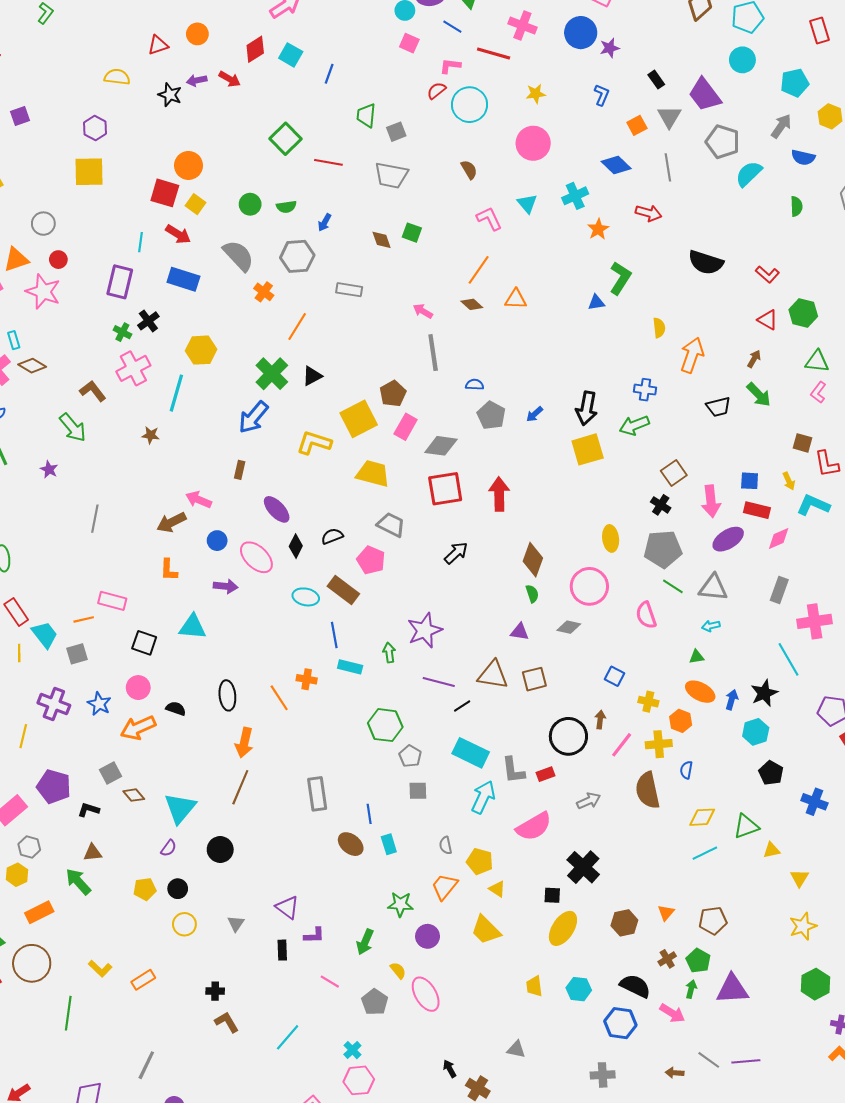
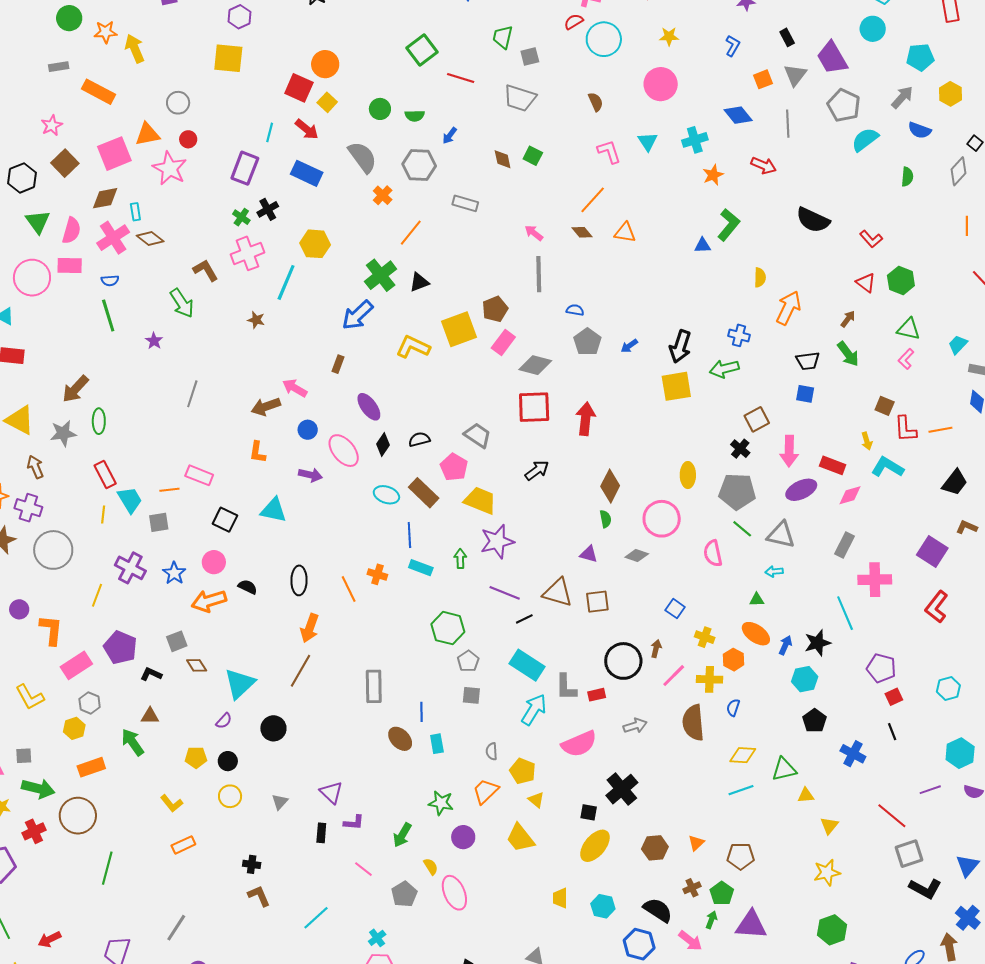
yellow trapezoid: (373, 473) -> (480, 501), moved
blue square: (750, 481) -> (805, 394), moved
yellow L-shape: (100, 969) -> (172, 803), moved

